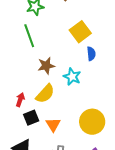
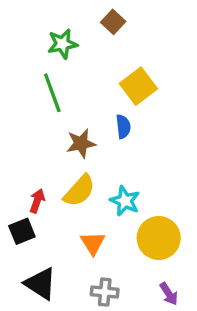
blue semicircle: (91, 54) -> (123, 127), moved
cyan star: (72, 77) -> (125, 201), moved
black square: (31, 118) -> (22, 231), moved

